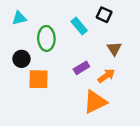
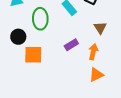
orange arrow: (106, 76) -> (93, 52), turned -42
orange triangle: (95, 102) -> (96, 75), moved, size x0.7

